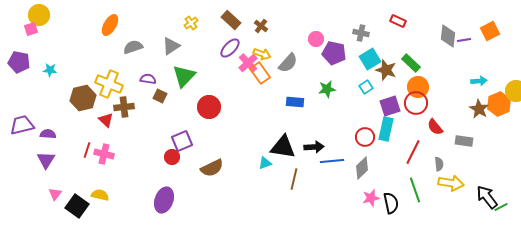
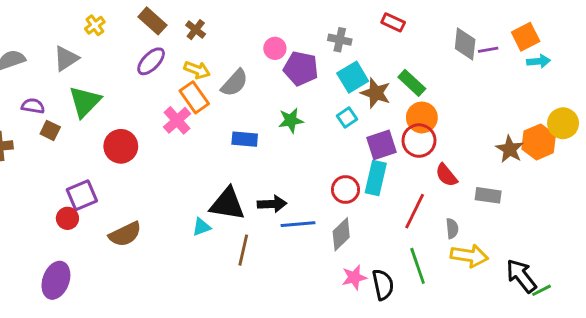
pink cross: (248, 63) -> (177, 120), moved
cyan arrow: (479, 81) -> (539, 61), moved

